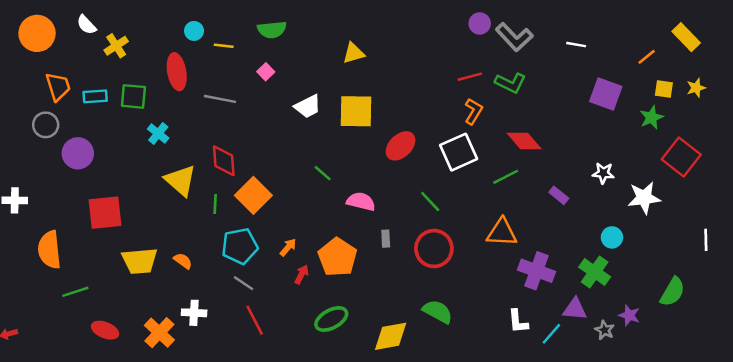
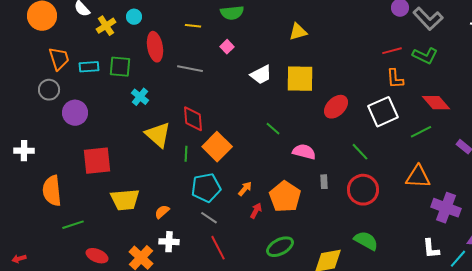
cyan circle: (194, 31) -> (134, 17), moved
orange L-shape: (473, 111) -> (395, 79), turned 145
orange semicircle: (183, 261) -> (162, 212), moved, turned -77

